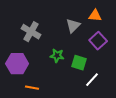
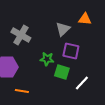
purple square: (98, 41) -> (71, 51), moved, turned -36
green square: (79, 63) -> (62, 72), moved

